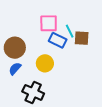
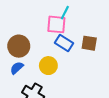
cyan line: (70, 31) -> (65, 13), moved, turned 48

